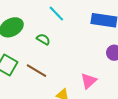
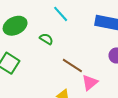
brown line: (36, 71) -> (72, 65), moved

